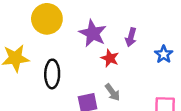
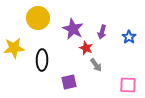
blue star: (164, 54) -> (129, 37), moved
gray arrow: (113, 92) -> (96, 65), moved

